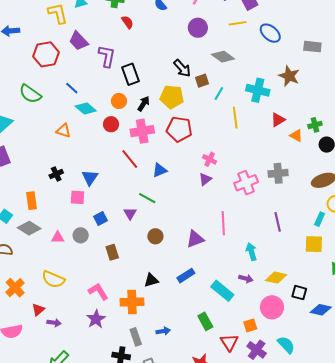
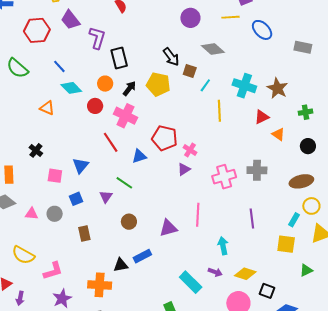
brown star: (289, 76) -> (277, 88), moved
brown square: (202, 81) -> (190, 71), turned 32
green cross: (315, 125) -> (306, 112), moved
red pentagon: (179, 129) -> (164, 138), moved
pink cross: (142, 131) -> (126, 116), turned 30
black cross: (56, 174) -> (36, 150), turned -32
blue triangle: (90, 178) -> (81, 166), moved
blue rectangle: (186, 276) -> (142, 256), moved
pink L-shape: (98, 291) -> (53, 271), moved, turned 100
purple arrow: (54, 323) -> (20, 298), turned 88

